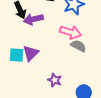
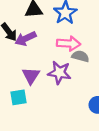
cyan square: (17, 55) -> (18, 97), moved
purple star: (55, 80) -> (59, 73), moved, size x1.5

